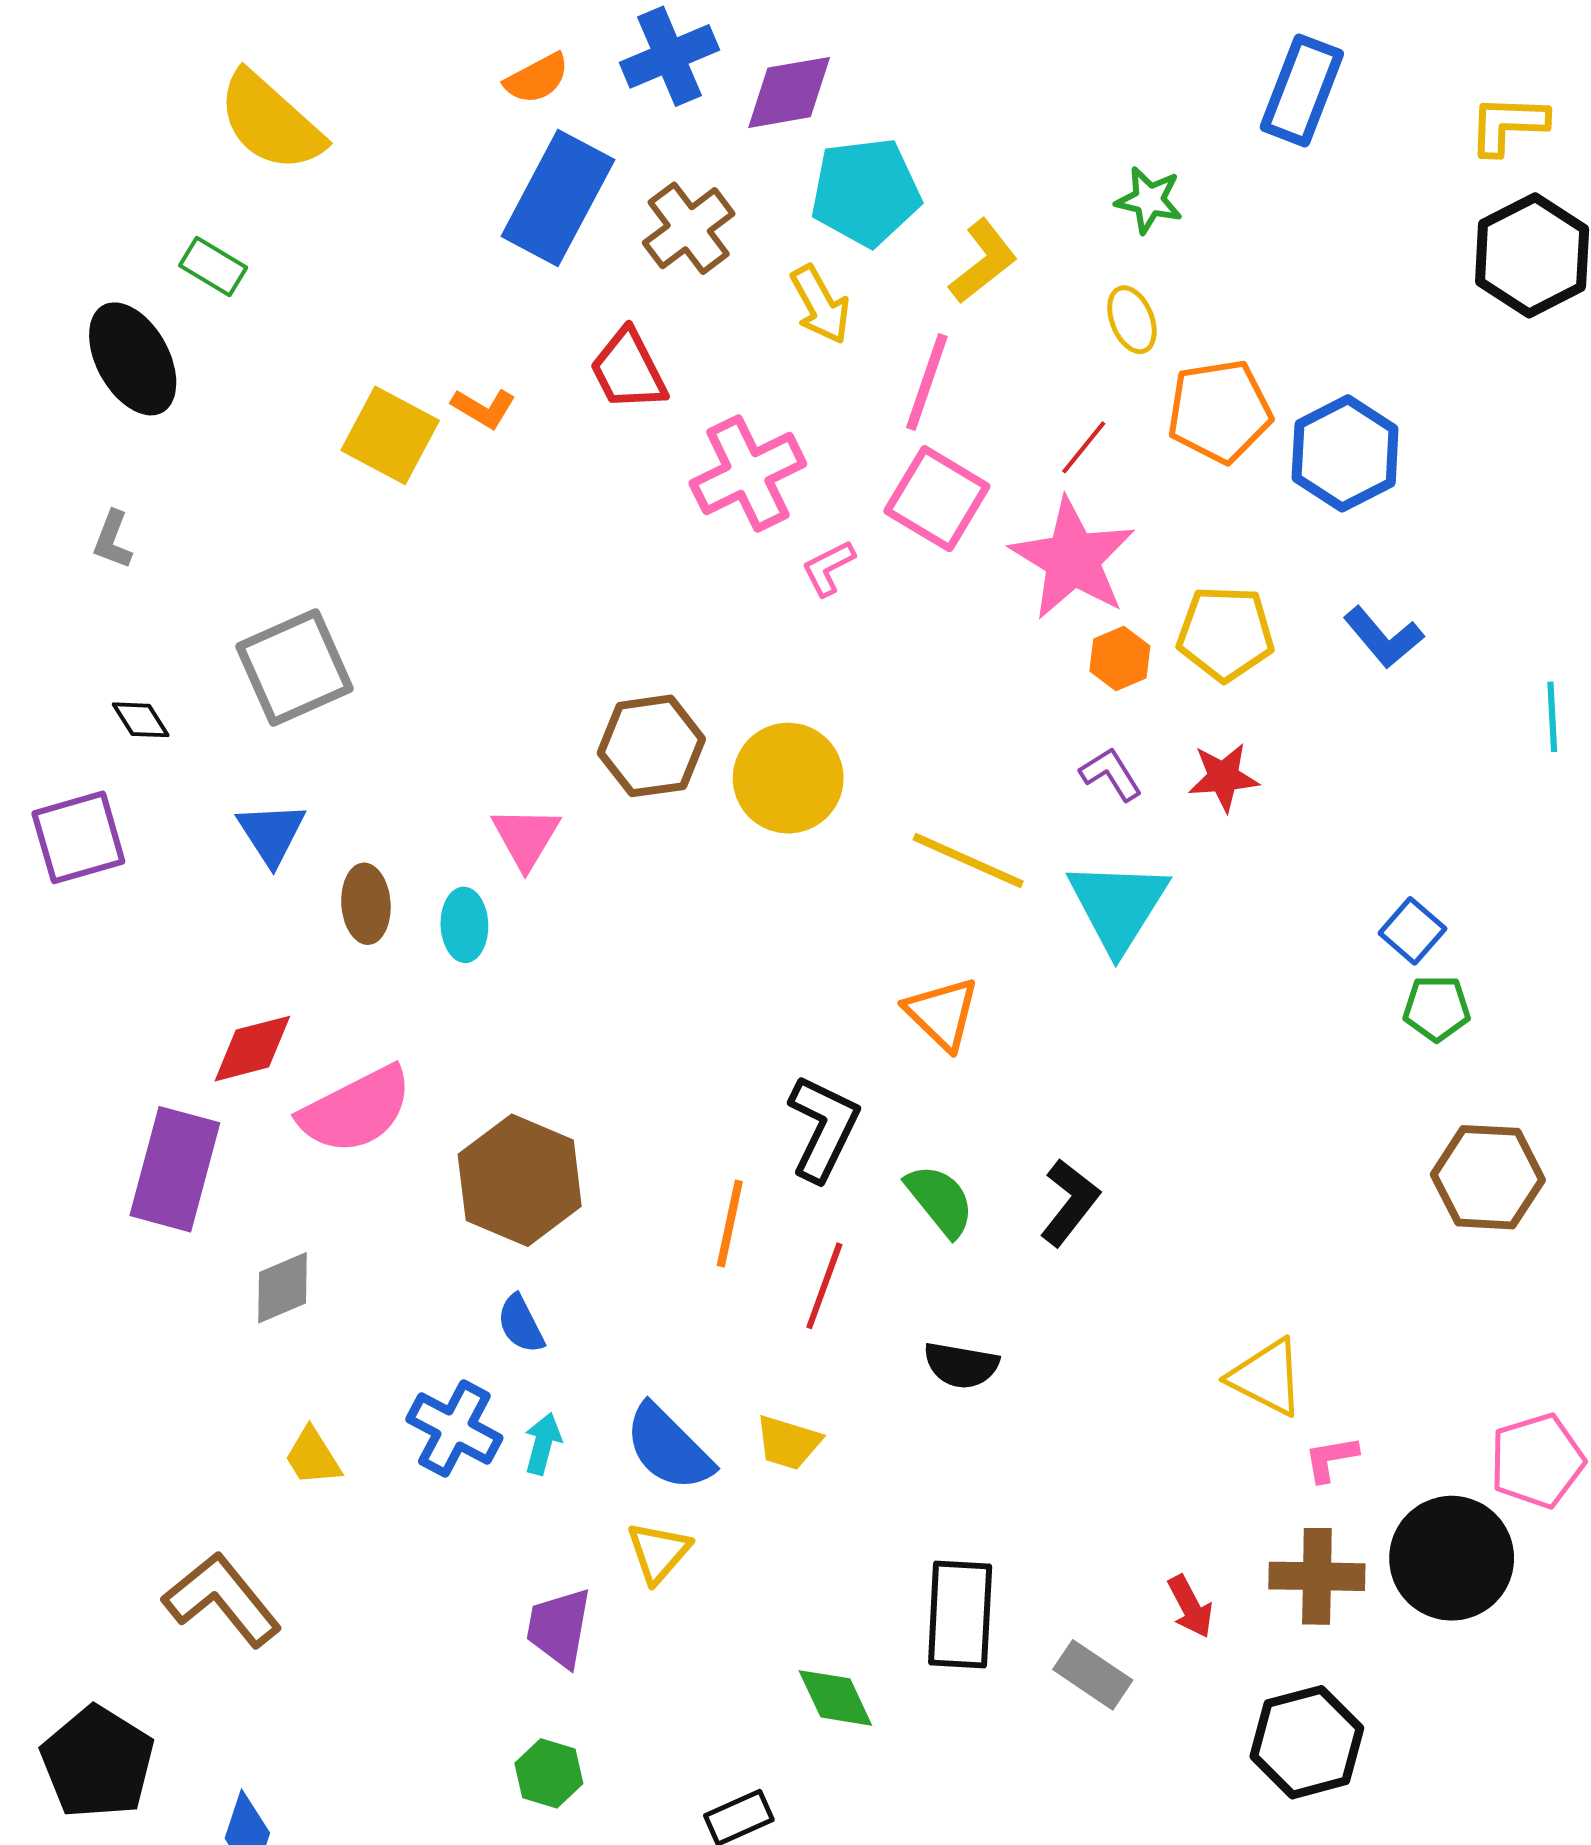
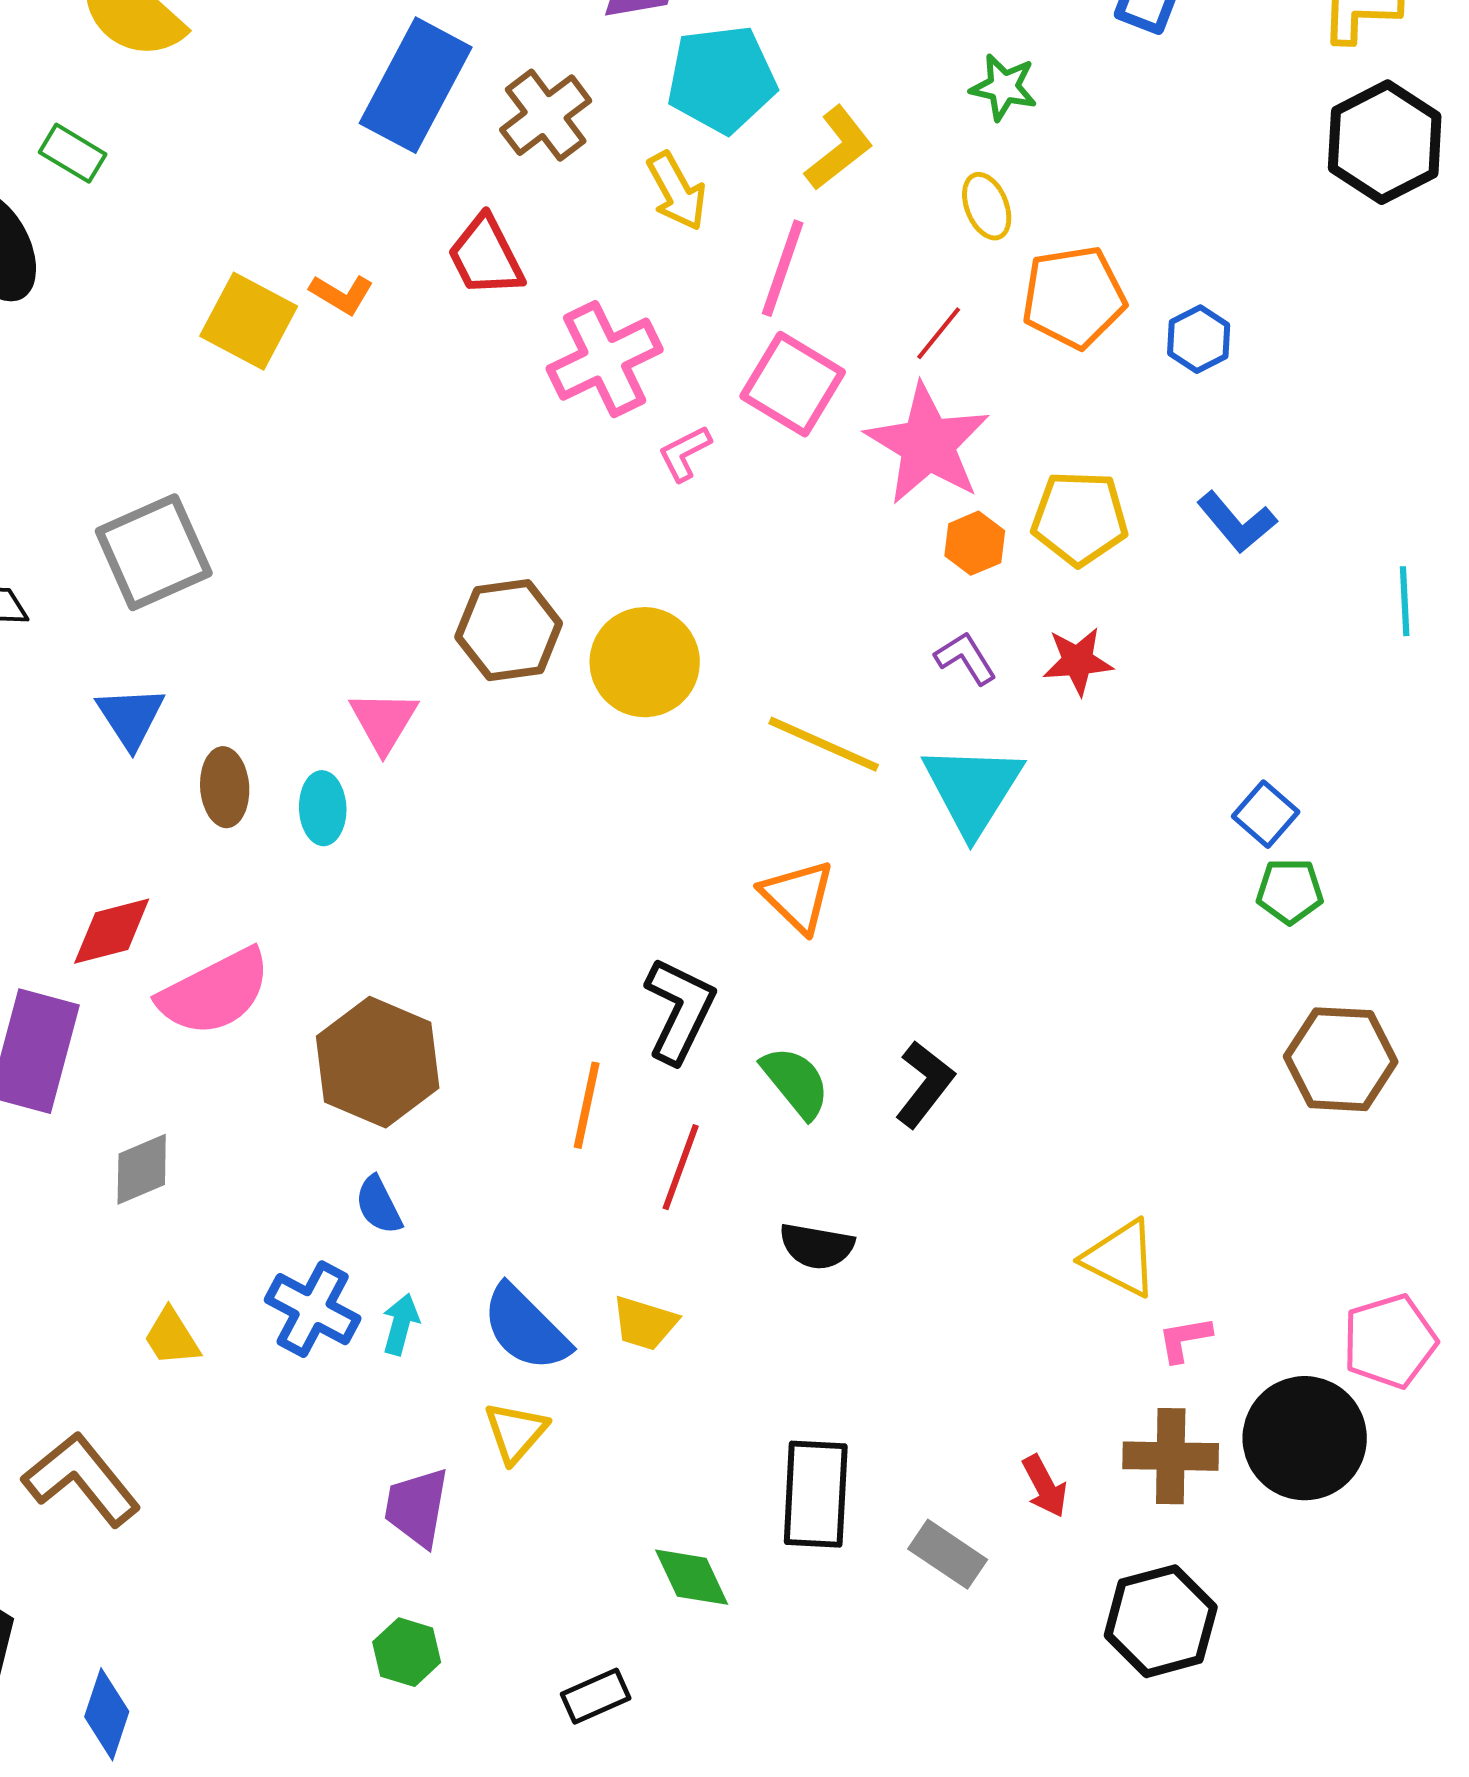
blue hexagon: (1345, 453) -> (1199, 339), size x0.6

